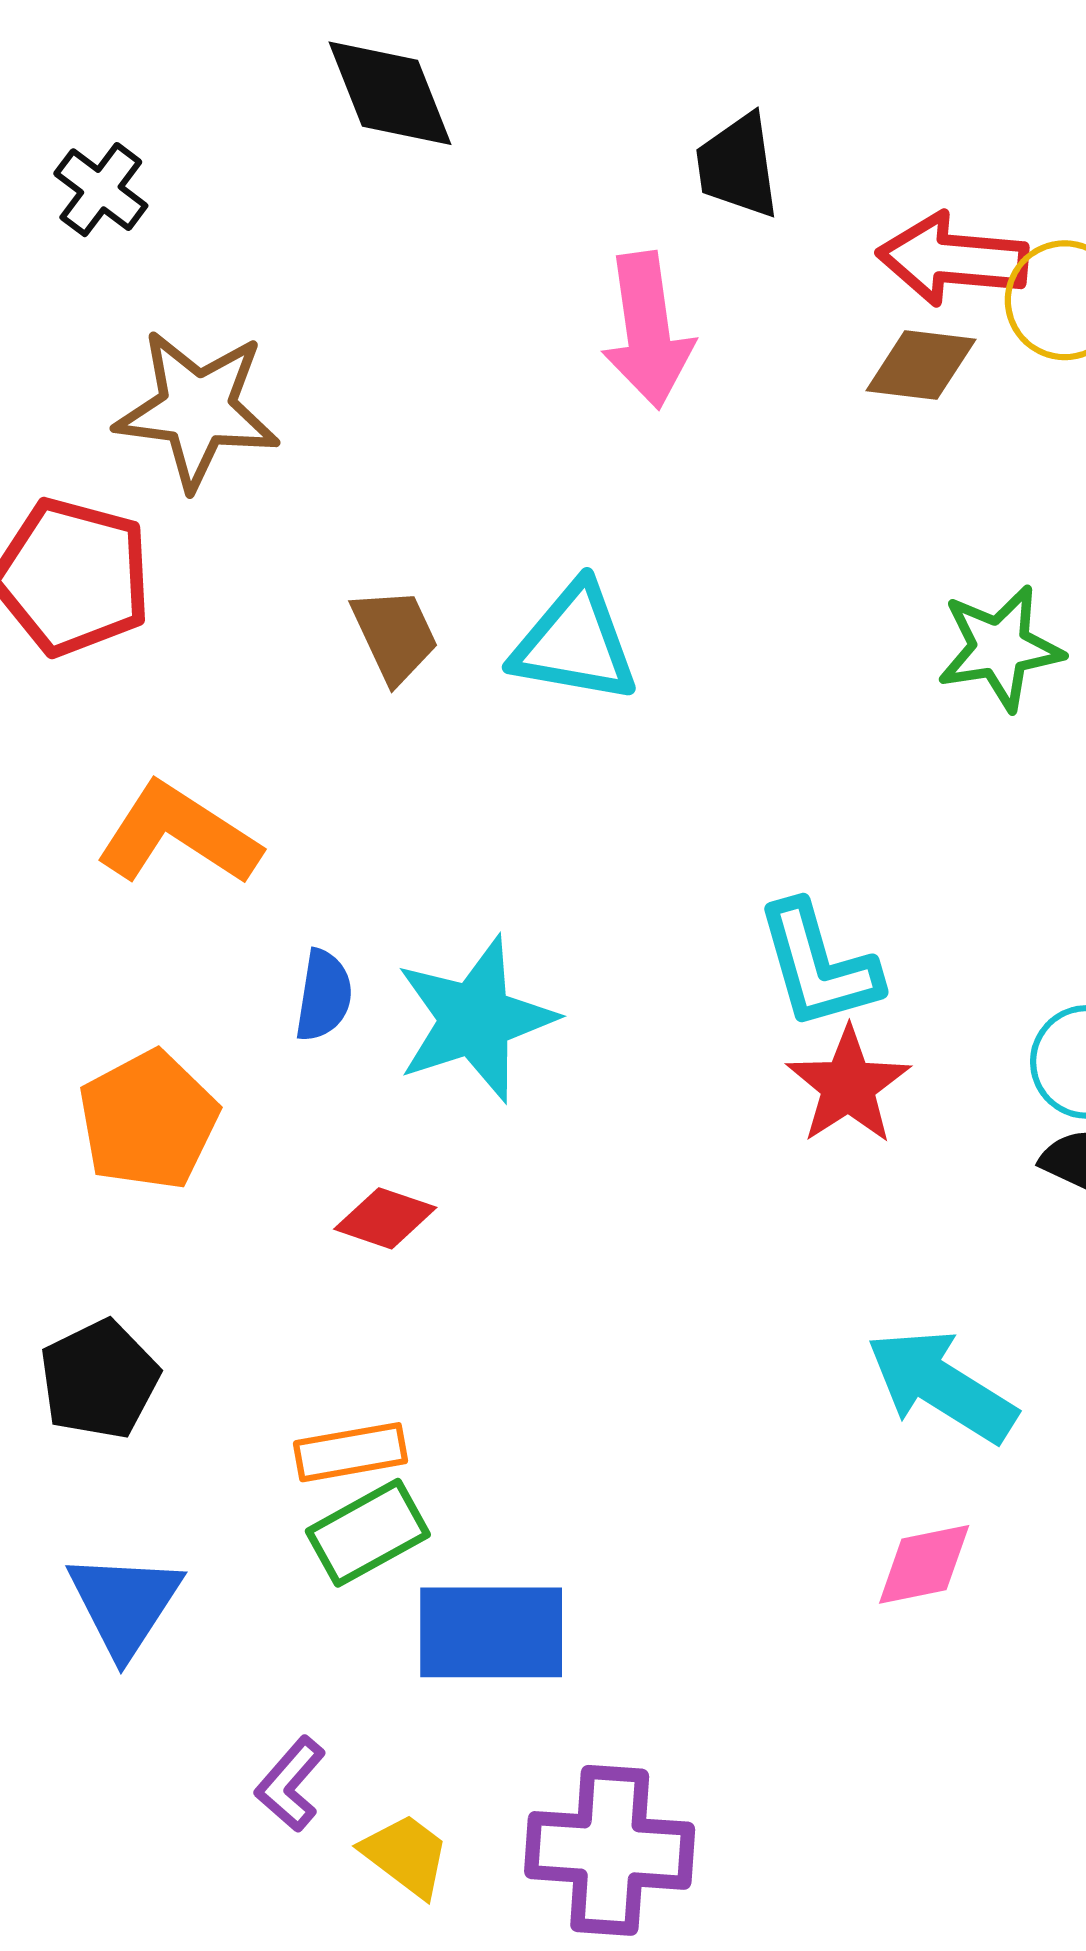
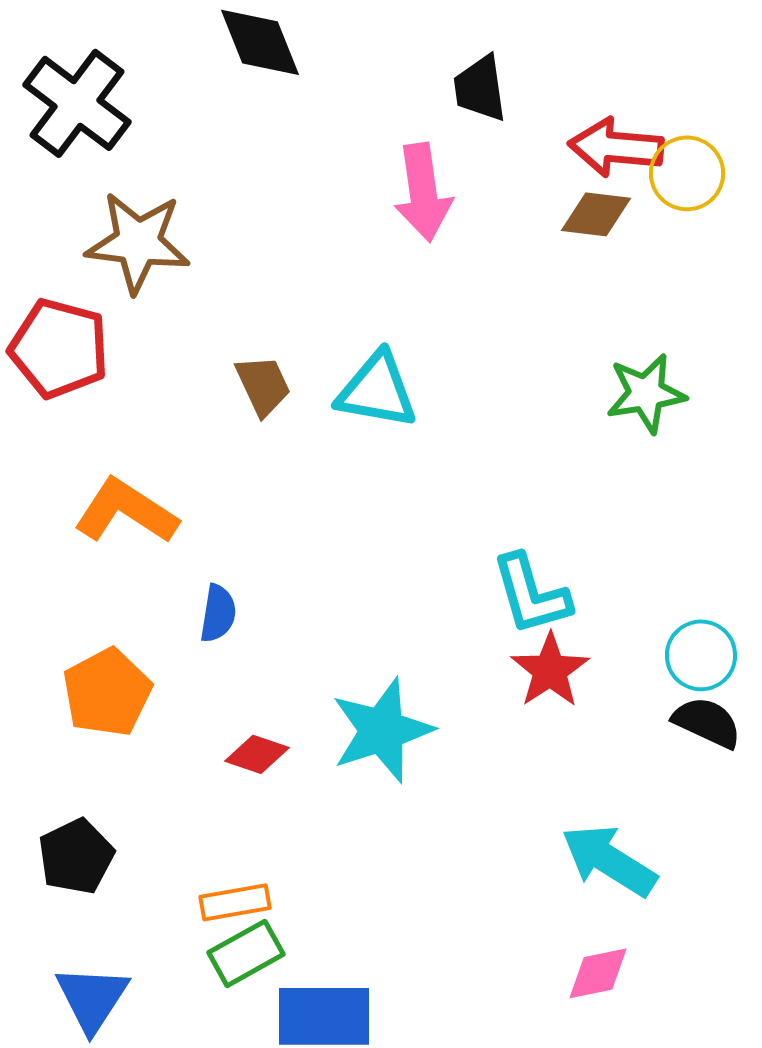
black cross: (101, 190) -> (77, 103), size x1.8
cyan star: (475, 1019) -> (382, 730), moved

